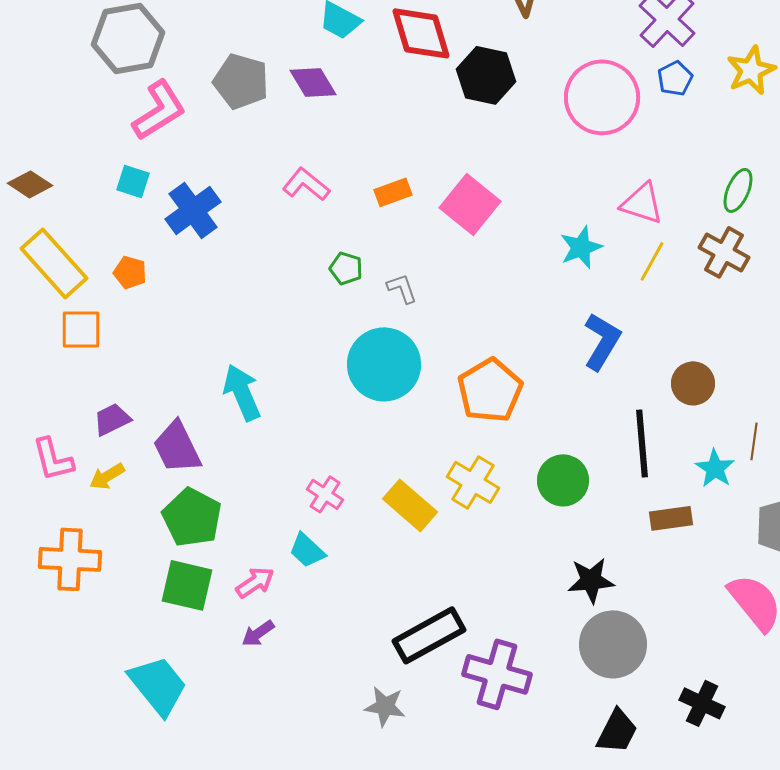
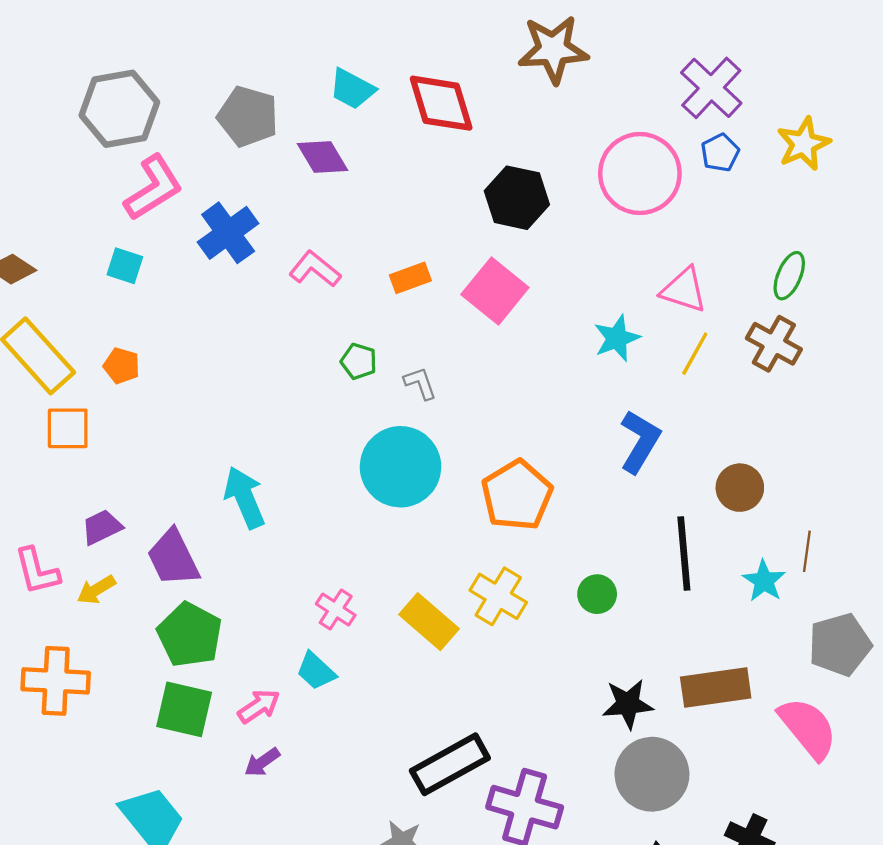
black hexagon: (486, 75) -> (517, 198), moved
gray pentagon: (241, 81) -> (248, 116), moved
blue cross: (193, 210) -> (228, 233), moved
green circle: (563, 480) -> (597, 594), size x0.7
brown rectangle: (671, 518) -> (716, 687), moved, size x1.5

